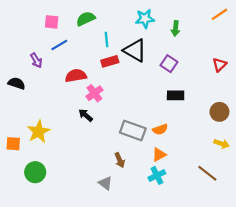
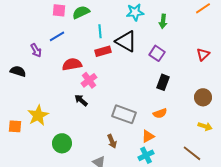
pink square: (52, 22) -> (59, 10), moved
black rectangle: (176, 95) -> (163, 82), turned -70
orange semicircle: (160, 129) -> (160, 113), moved
green circle: (35, 172) -> (62, 143), moved

